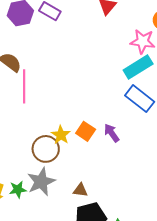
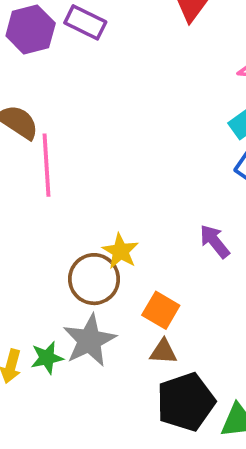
orange square: (86, 131) -> (161, 310), moved

